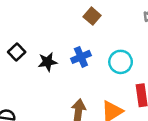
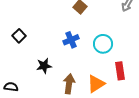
black star: (48, 62) -> (44, 66), moved

